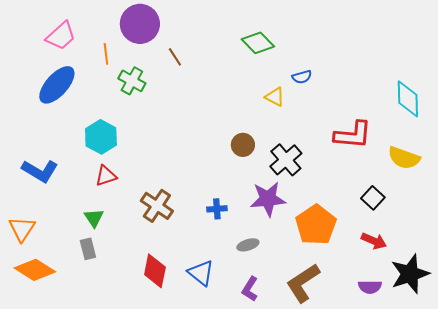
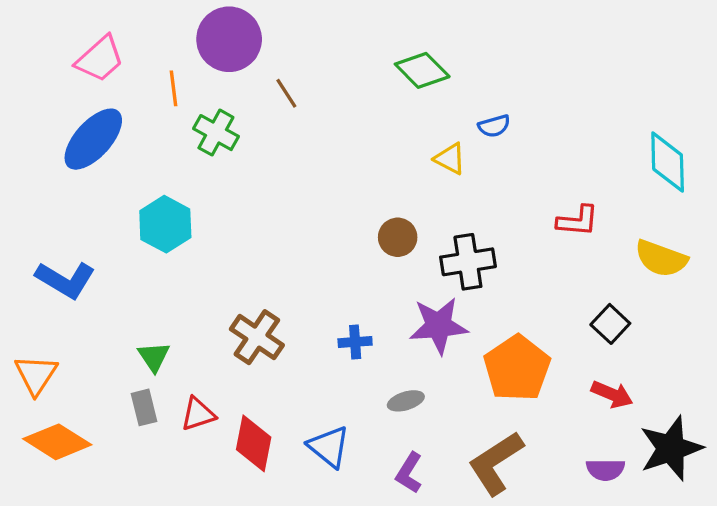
red L-shape: (353, 135) -> (578, 221), size x0.7
black cross: (286, 160) -> (468, 262), turned 32
red triangle: (106, 176) -> (198, 414), moved

